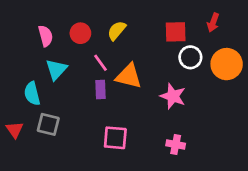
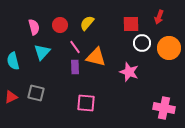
cyan semicircle: (32, 94) -> (13, 61), moved
red triangle: (15, 130) -> (11, 97), turned 40
pink cross: (176, 145) -> (164, 108), moved, size x1.5

